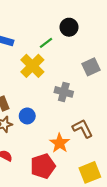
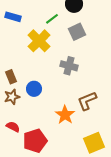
gray square: (91, 67) -> (77, 32), moved
brown L-shape: (83, 129) -> (87, 101), turned -85
red pentagon: (43, 166) -> (35, 141), moved

